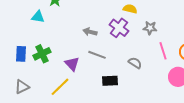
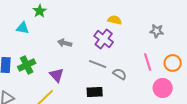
gray star: (150, 28) -> (157, 31), moved
gray arrow: (90, 32) -> (65, 43), moved
gray line: (97, 55) -> (98, 64), moved

